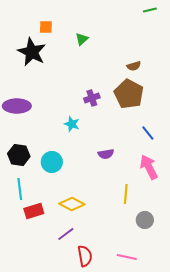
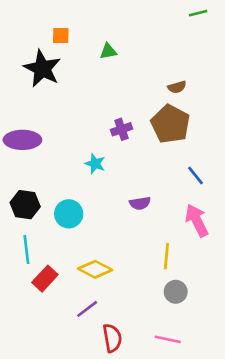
green triangle: (82, 39) -> (108, 51), turned 32
red rectangle: (34, 211) -> (45, 279), turned -30
gray circle: (145, 220) -> (176, 292), moved

